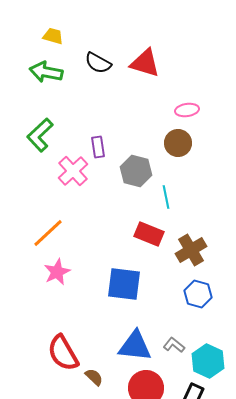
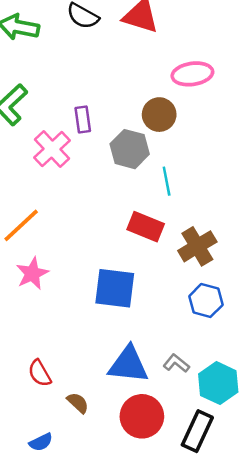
pink ellipse: (187, 110) -> (192, 74), size x1.4
brown circle: (178, 143) -> (159, 115), moved
red semicircle: (63, 353) -> (40, 373), size x0.6

